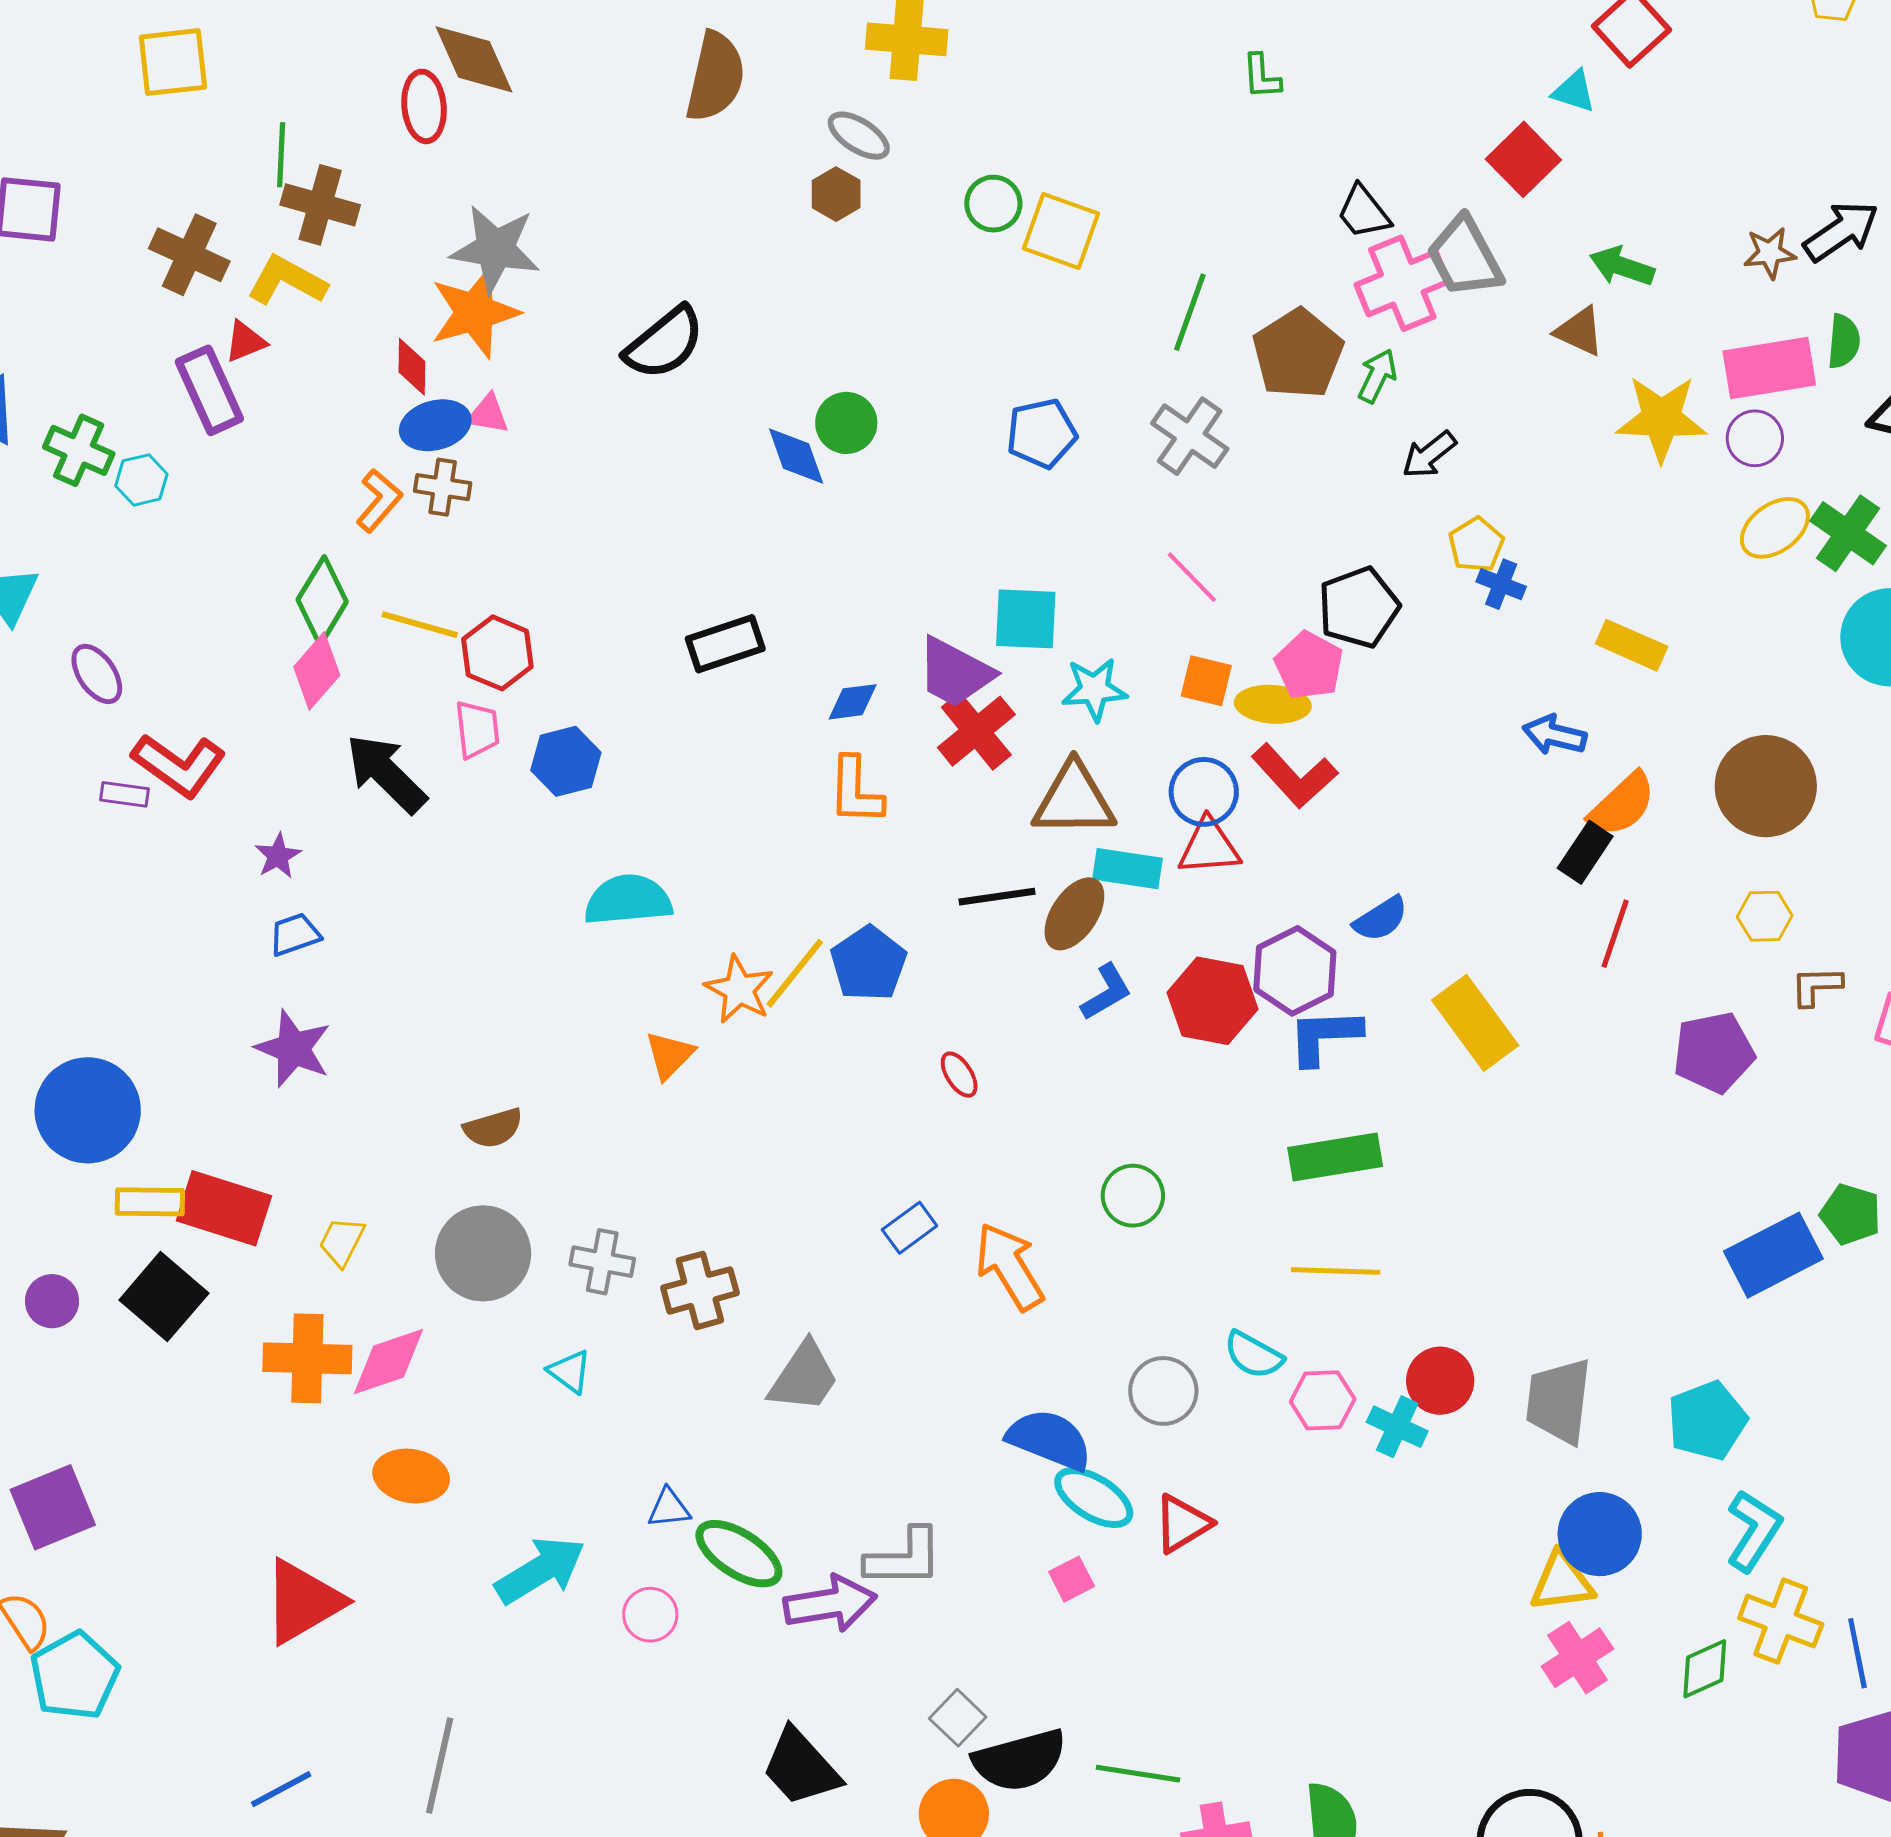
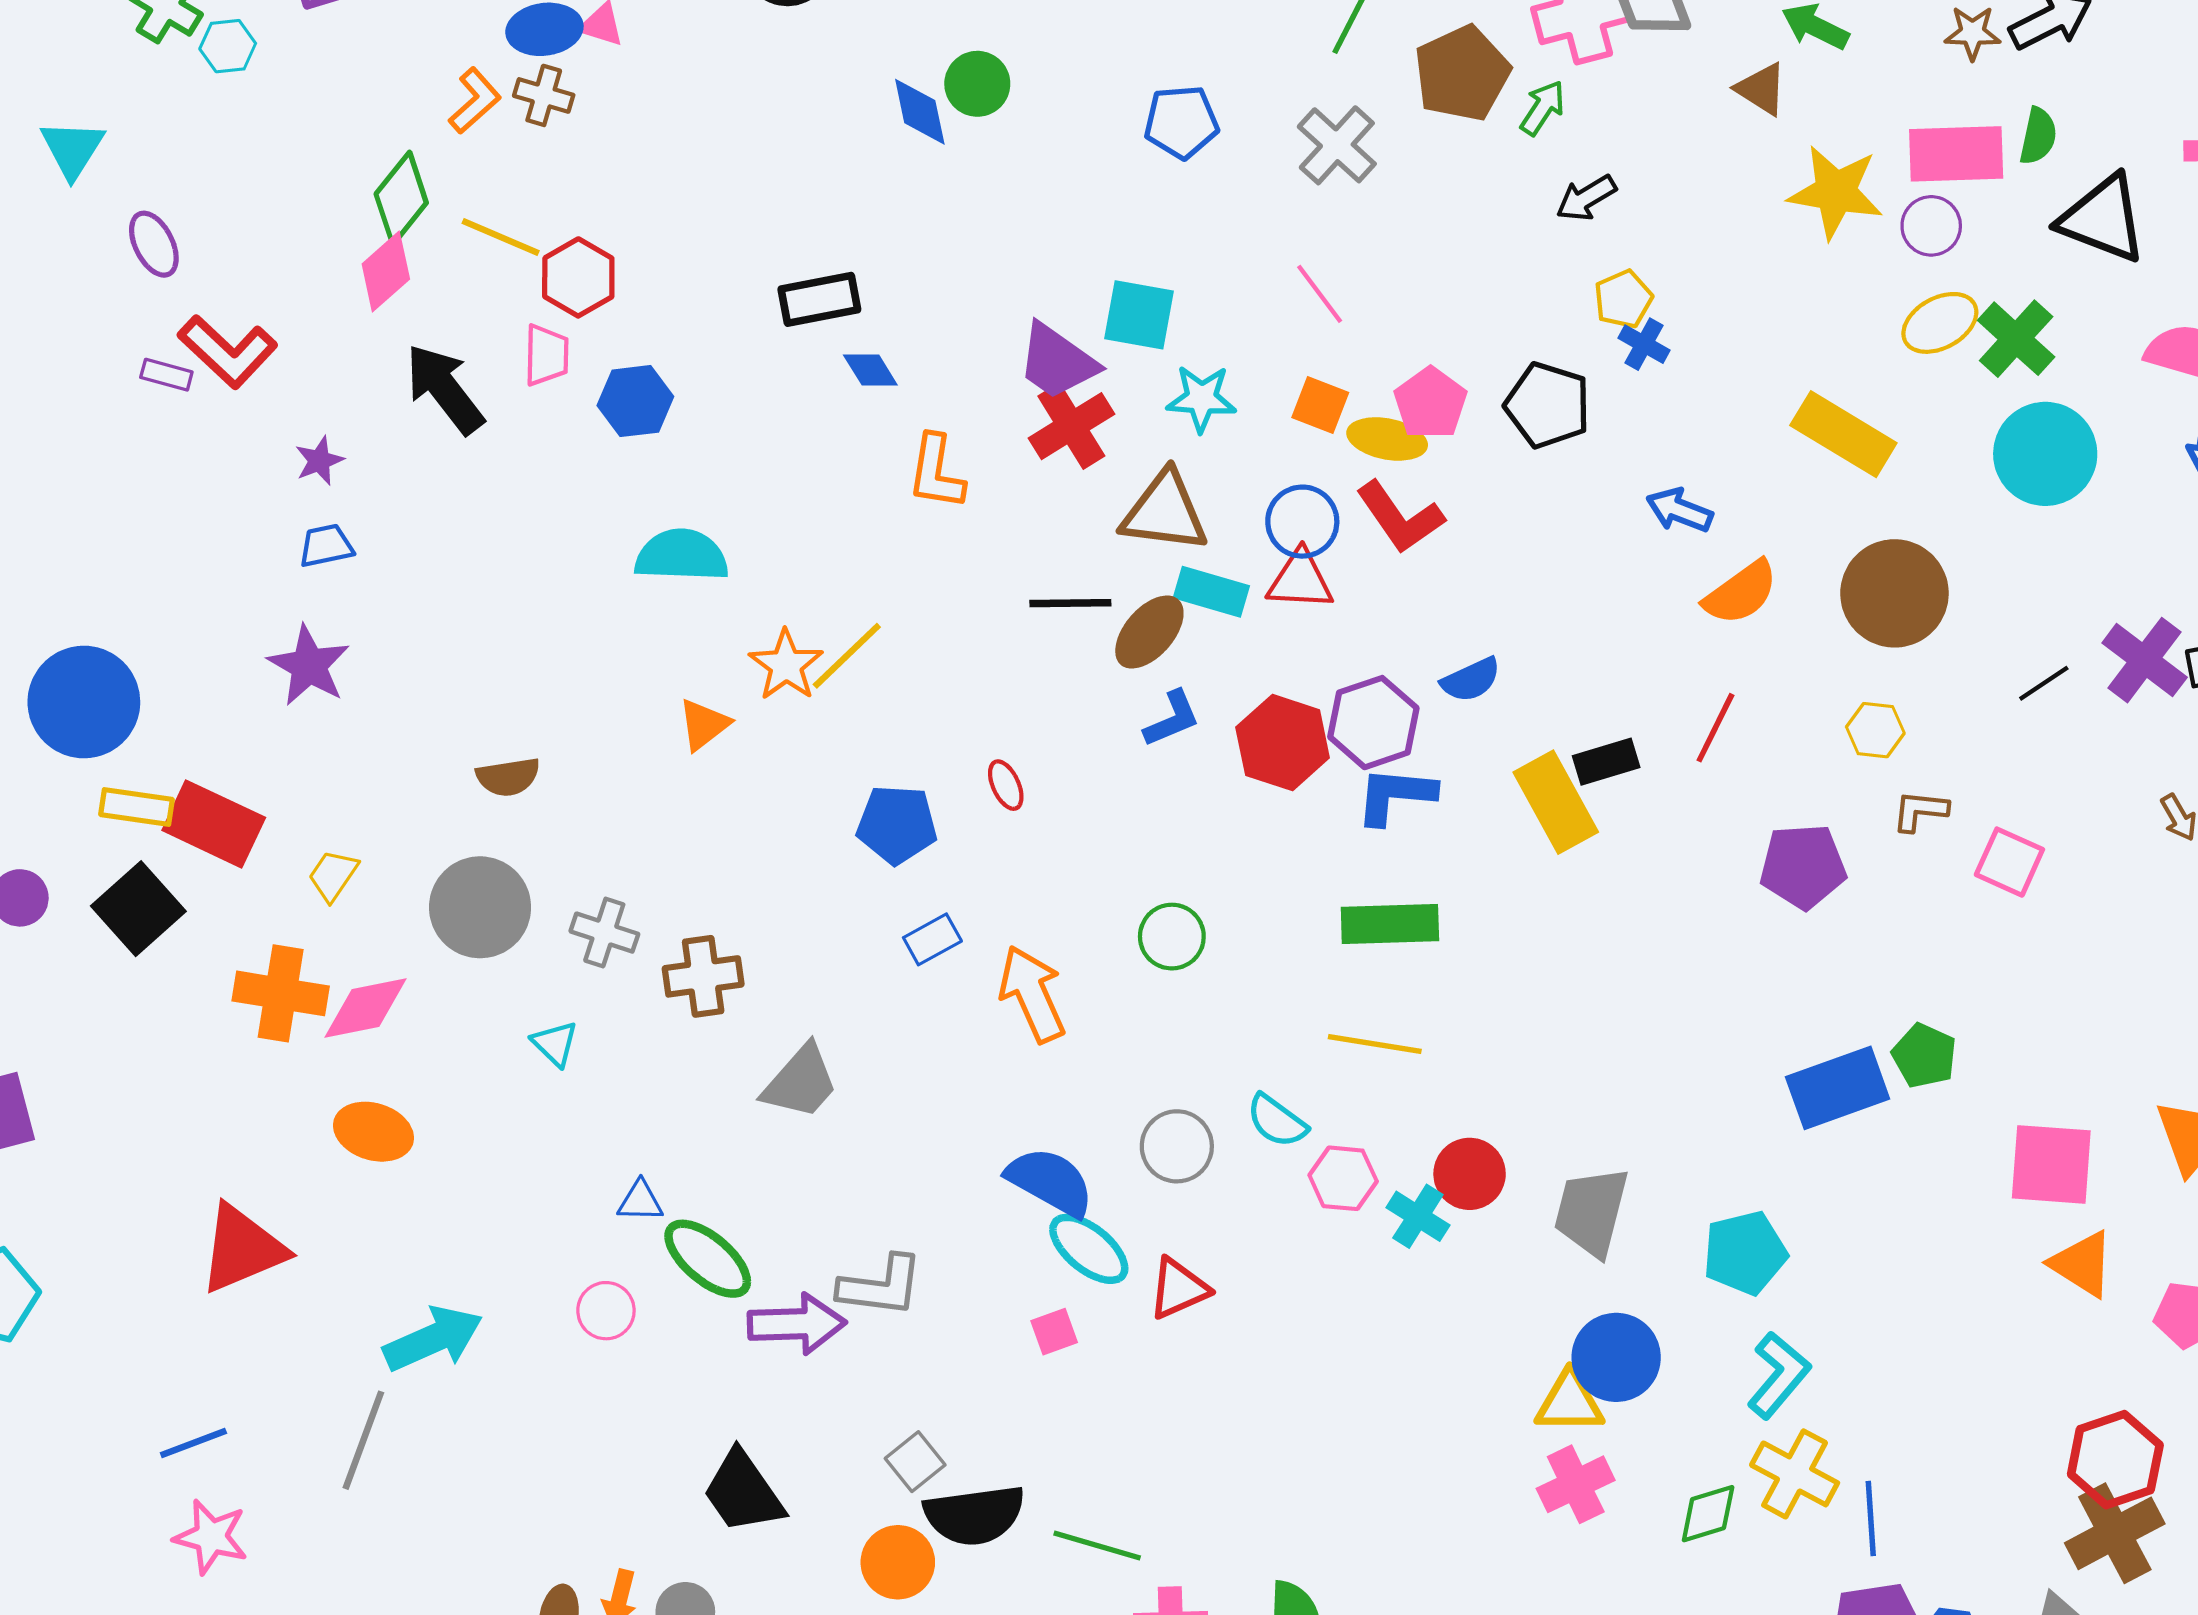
black pentagon: (1359, 607) -> (1548, 405), moved, turned 30
yellow rectangle: (1632, 645) -> (1843, 434), moved, size x1.4
blue diamond: (853, 702) -> (870, 370), moved, turned 58
black rectangle: (1585, 852) -> (1606, 762), moved, turned 32
blue pentagon: (869, 964) -> (897, 824), moved, turned 30
cyan arrow: (540, 1570) -> (433, 1339), moved

